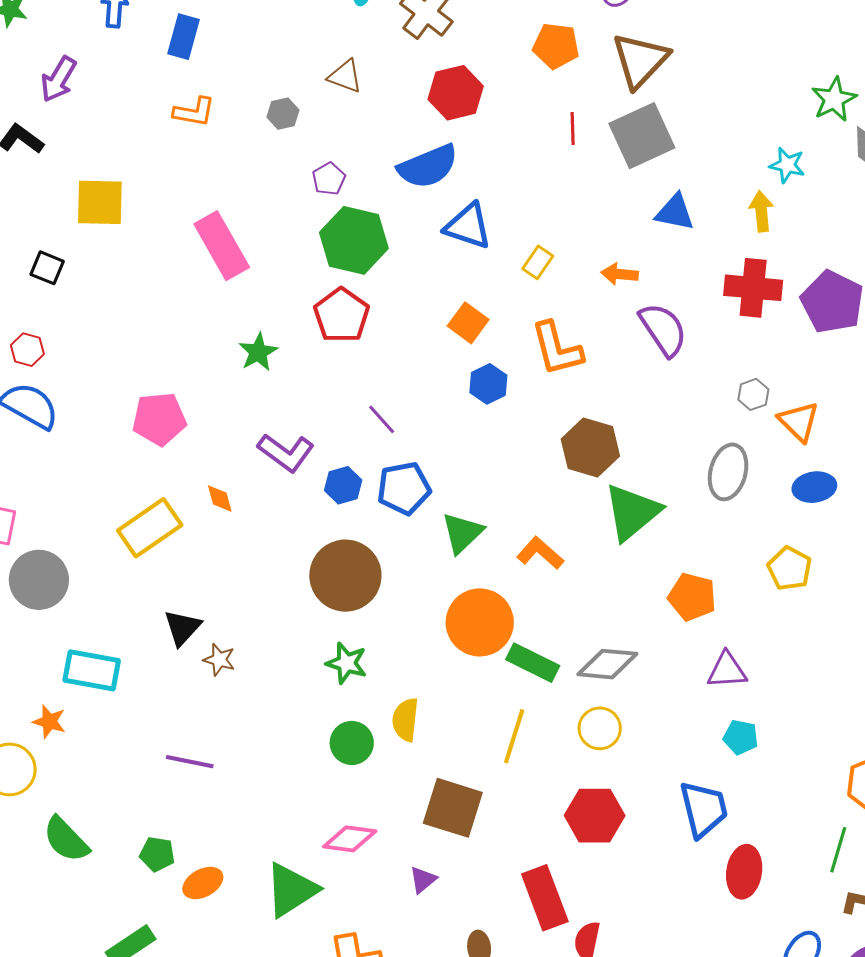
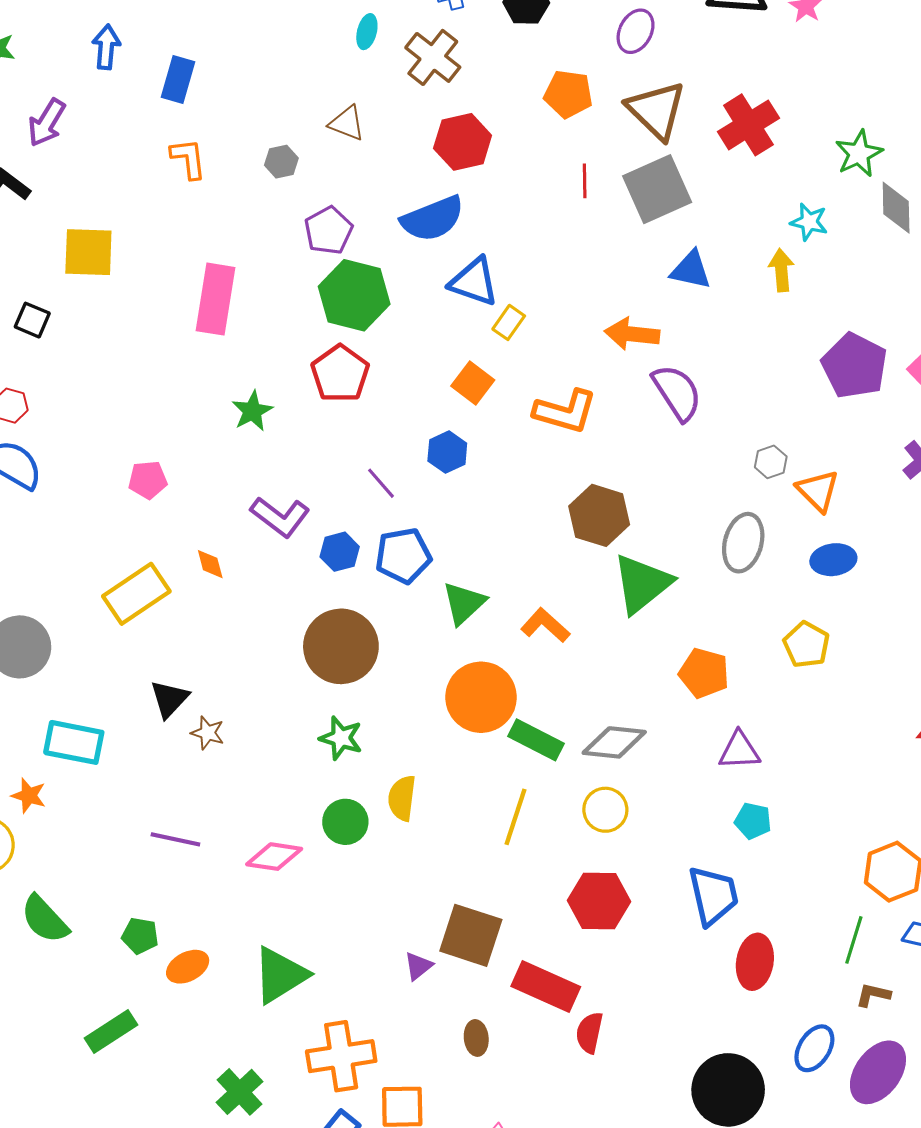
brown triangle: (640, 60) -> (656, 110), turned -30
orange L-shape: (194, 112) -> (188, 159), turned -108
purple pentagon: (329, 179) -> (329, 230), size x1.4
pink rectangle: (222, 246) -> (215, 299), turned 38
yellow rectangle: (538, 262) -> (509, 322), moved
orange arrow: (620, 274) -> (632, 334), size x1.4
red cross: (753, 288) -> (748, 125), moved, turned -38
orange L-shape: (557, 349) -> (565, 411), turned -60
blue hexagon: (488, 384) -> (447, 452), moved
pink pentagon: (159, 419) -> (148, 480), size x0.7
brown square: (453, 808) -> (471, 935), moved
pink diamond: (350, 839) -> (274, 857), moved
red rectangle: (545, 898) -> (546, 987), turned -46

